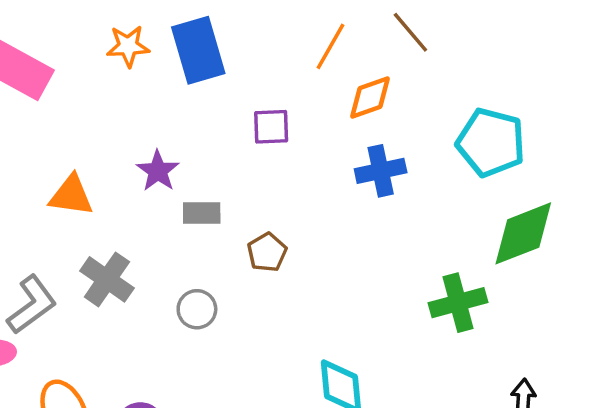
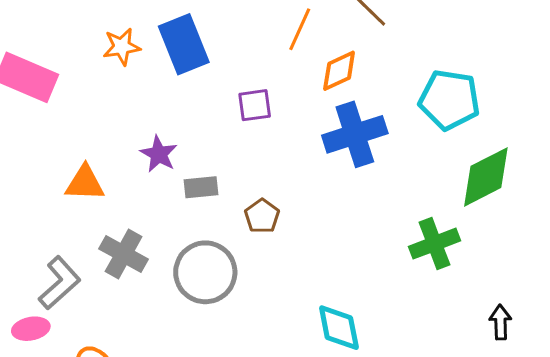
blue cross: (381, 171) -> (355, 134), size x1.4
gray circle: (197, 309) -> (205, 272), size x1.8

